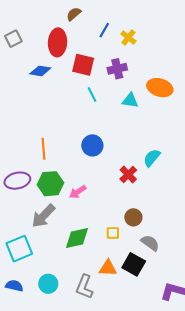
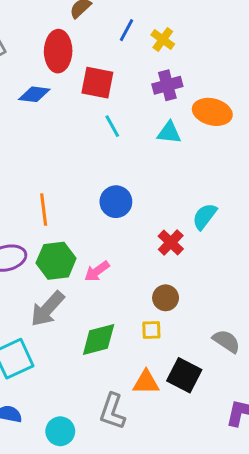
purple cross: (117, 69) -> (167, 85), moved
brown circle: (133, 217) -> (166, 298), moved
gray semicircle: (150, 243) -> (226, 341), moved
cyan circle: (48, 284) -> (60, 431), moved

